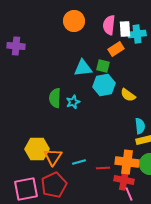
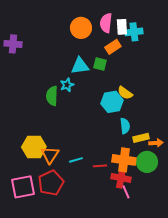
orange circle: (74, 21) -> (81, 28), moved
cyan hexagon: (104, 85) -> (112, 102), moved
cyan star: (73, 102) -> (67, 85), moved
cyan semicircle: (140, 126) -> (125, 126), moved

